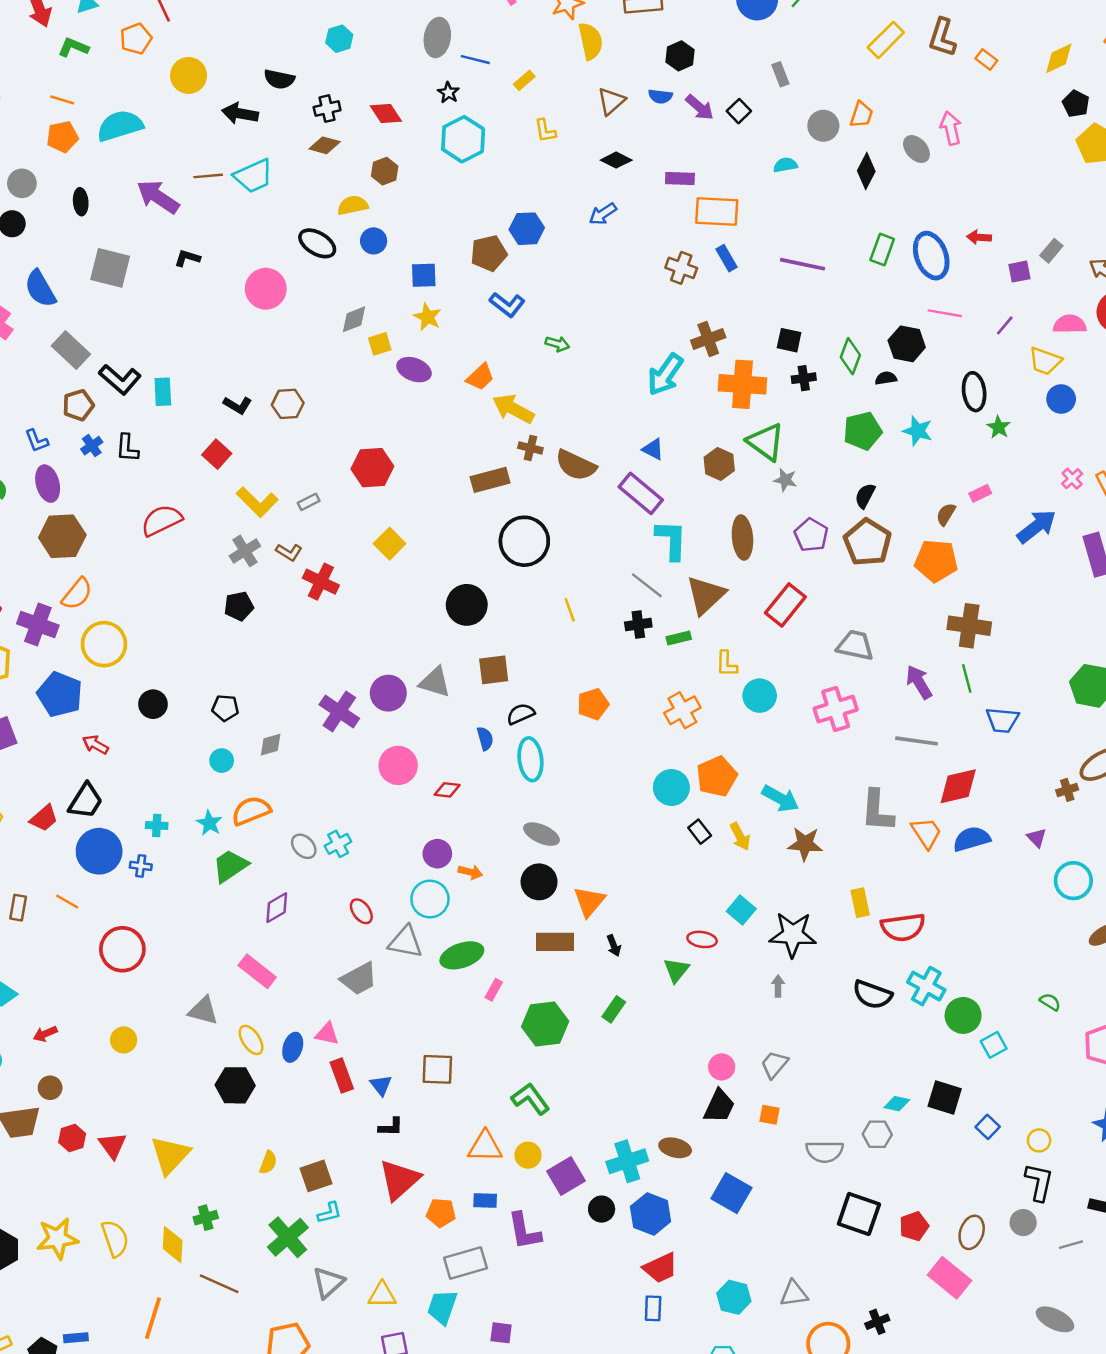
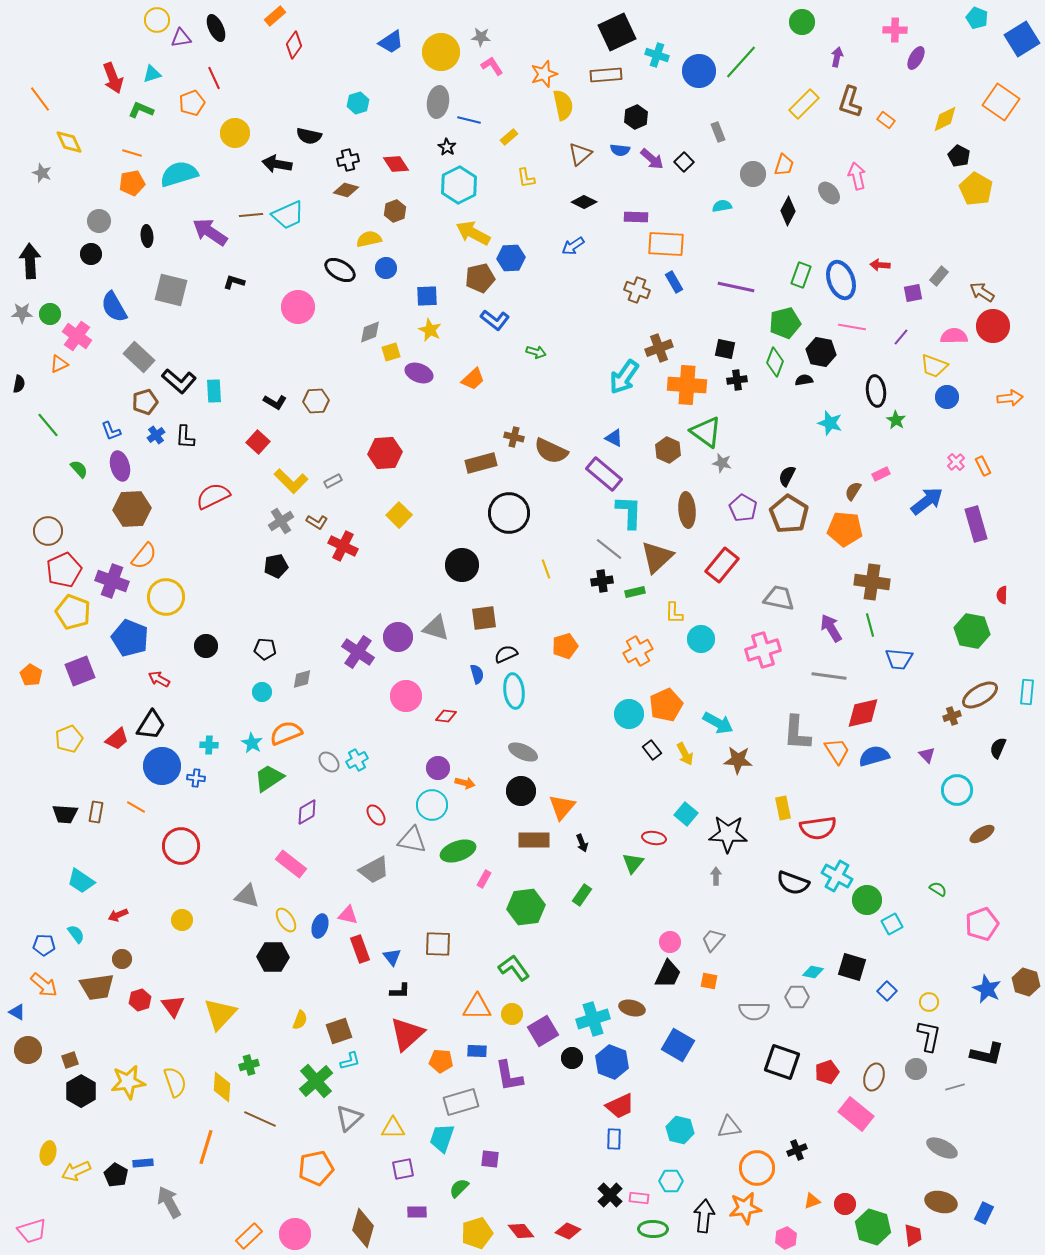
yellow arrow: (513, 409) -> (473, 233), moved
green pentagon: (863, 431) -> (785, 323), moved

